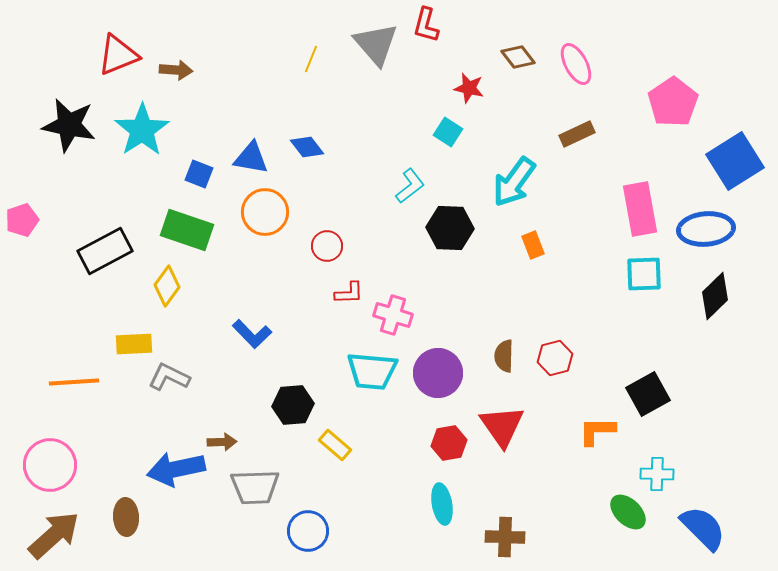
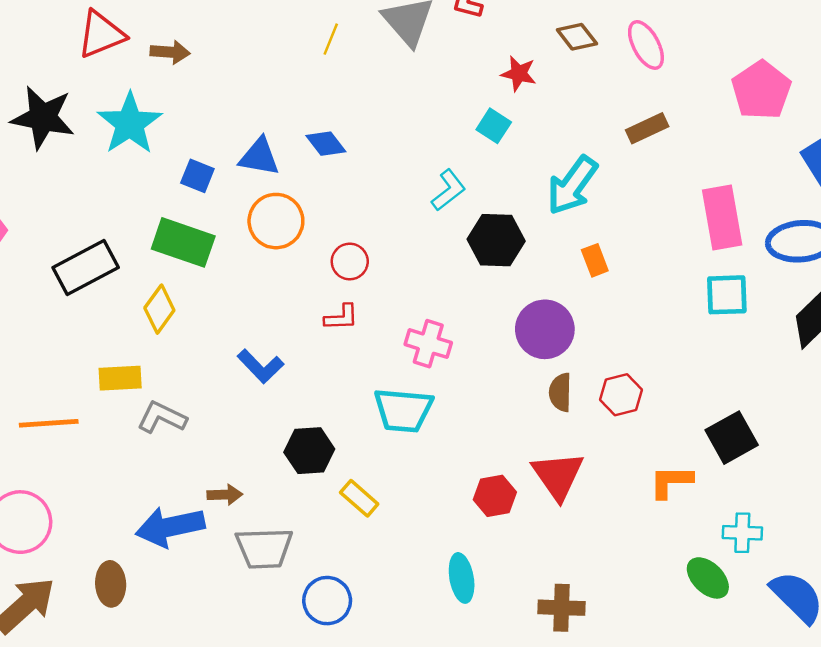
red L-shape: (349, 293) -> (341, 317), moved
purple circle: (438, 373) -> (545, 329), moved
cyan ellipse: (442, 504) -> (462, 578), moved

